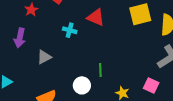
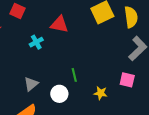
cyan cross: (70, 30) -> (36, 42), turned -32
gray triangle: (44, 57) -> (31, 84), moved

